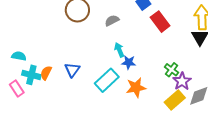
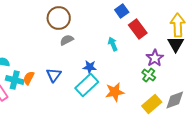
gray semicircle: (112, 21) -> (67, 40), moved
cyan arrow: (119, 50) -> (113, 44), moved
blue star: (129, 62) -> (90, 67), moved
purple star: (182, 81) -> (155, 58), moved

